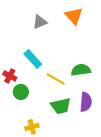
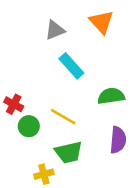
cyan rectangle: (33, 59) -> (71, 66), moved
yellow line: (56, 79) -> (63, 117), moved
green trapezoid: (61, 106) -> (69, 152), moved

